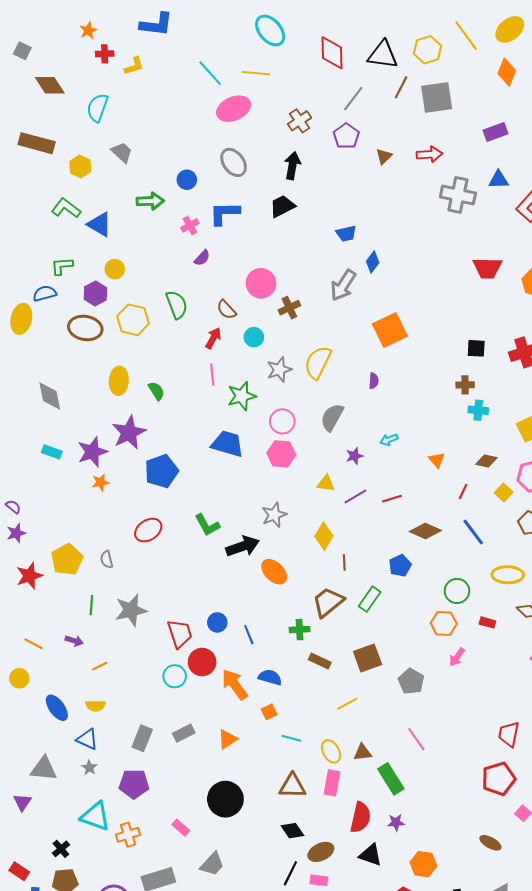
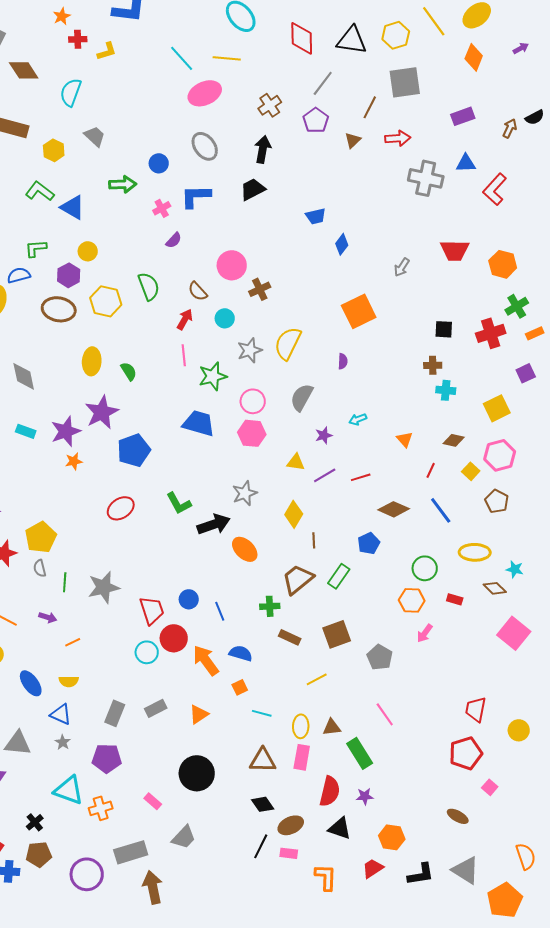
brown line: (401, 87) -> (370, 107), moved
gray arrow: (343, 285) -> (402, 267), moved, size x0.6
gray semicircle: (107, 559) -> (40, 568), moved
yellow ellipse: (331, 751) -> (301, 726), turned 30

